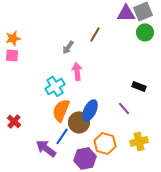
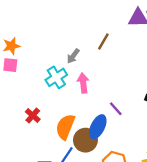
cyan cross: (55, 86) -> (56, 77), moved
purple line: (124, 108) -> (116, 109), moved
red cross: (14, 121) -> (33, 116), moved

